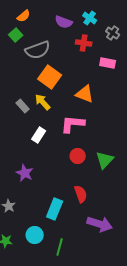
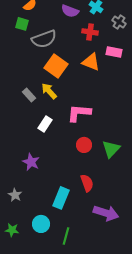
green square: (16, 35) -> (22, 24), turned -32
orange triangle: (85, 94) -> (91, 62), moved

